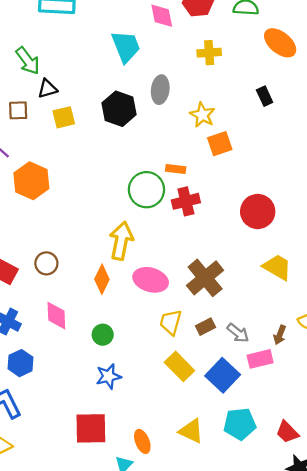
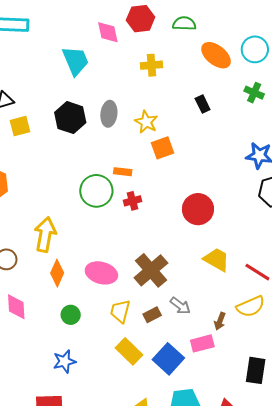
gray ellipse: (160, 90) -> (109, 114), moved
red cross: (186, 201) -> (132, 201), size x0.7
yellow arrow: (121, 241) -> (45, 235), moved
gray arrow: (238, 333) -> (180, 306), moved
green circle: (103, 335) -> (71, 315), moved

